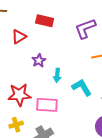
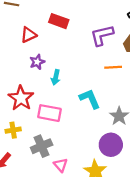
purple star: (39, 61) -> (37, 62), moved
cyan arrow: (57, 75) -> (56, 77), moved
red star: (19, 95) -> (21, 98), turned 30

